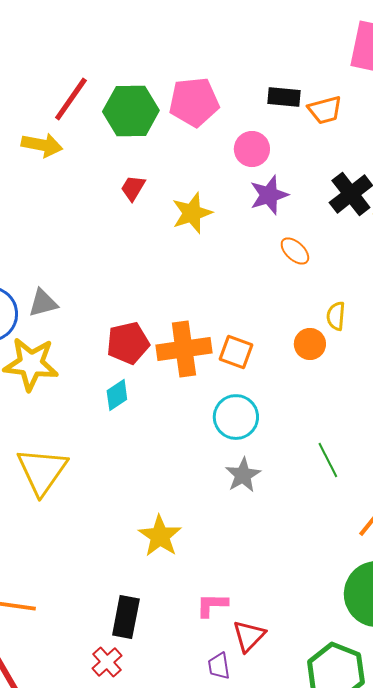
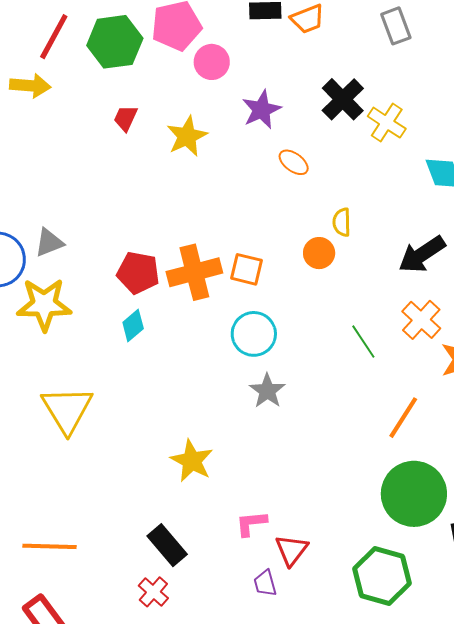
pink circle: (252, 149) -> (212, 62), moved
red pentagon: (128, 343) -> (138, 273), turned 30
green line: (328, 460) -> (363, 342), moved
black rectangle: (126, 617) -> (167, 545), turned -45

